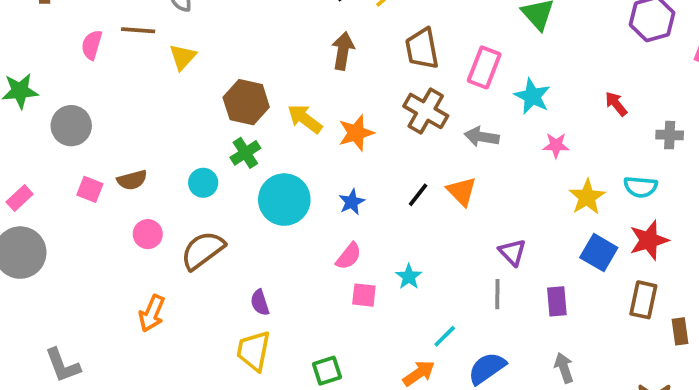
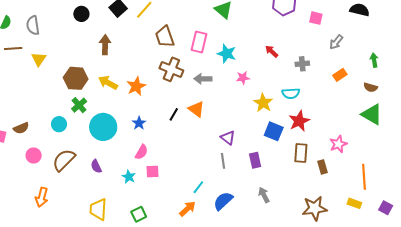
brown arrow: (343, 51) -> (105, 45), moved
cyan star: (409, 277) -> (129, 177), moved
purple semicircle: (260, 303) -> (96, 166), moved

